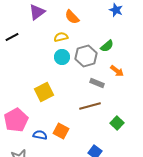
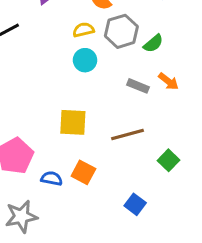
gray hexagon: (86, 56) -> (121, 31), moved
gray rectangle: (97, 83) -> (138, 86), moved
yellow square: (44, 92) -> (73, 122), moved, turned 30

